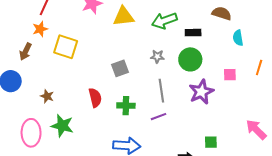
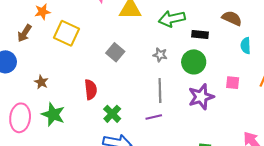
gray square: (120, 68) -> (115, 52), moved, turned -36
green cross: (126, 106) -> (112, 114), moved, turned 36

